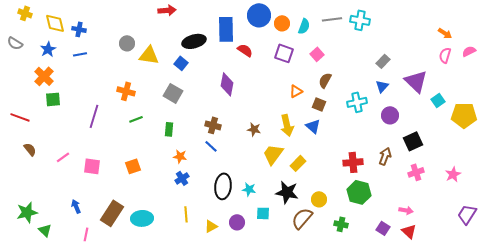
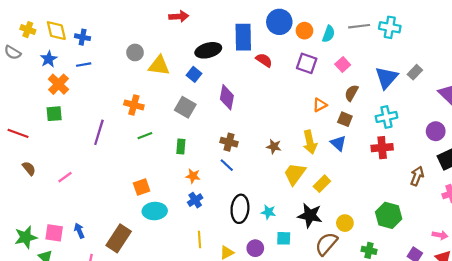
yellow cross: (25, 13) -> (28, 30), moved
orange cross: (44, 76) -> (58, 84), moved
purple diamond: (227, 84) -> (227, 97), moved
blue triangle: (382, 86) -> (386, 78), moved, size x1.6
purple circle: (390, 115) -> (436, 131), moved
red cross: (353, 162) -> (382, 148), moved
pink square: (92, 166) -> (54, 233), moved
cyan ellipse: (142, 218) -> (155, 211), moved

